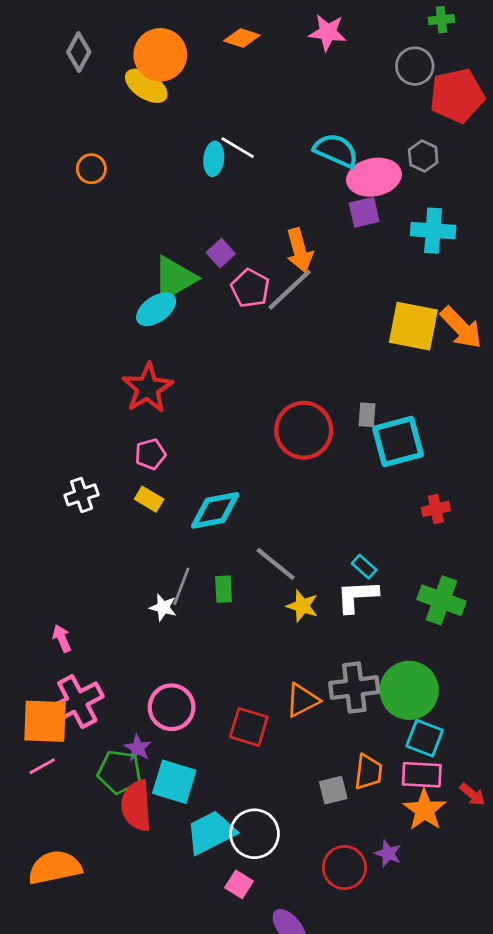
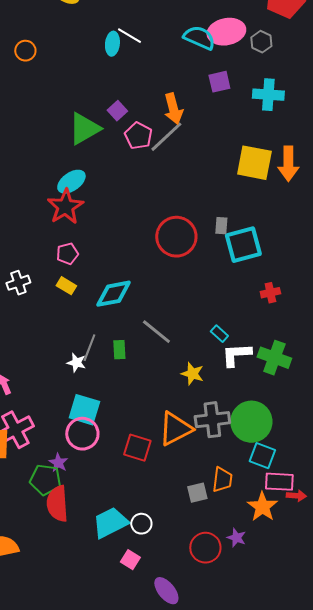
pink ellipse: (374, 177) -> (226, 32), moved
cyan ellipse: (156, 309) -> (71, 182), moved
orange arrow: (461, 328) -> (288, 164), turned 44
white L-shape: (357, 596) -> (236, 355), moved
yellow star: (302, 606) -> (192, 374), moved
orange triangle: (302, 700) -> (175, 429), size x1.4
pink rectangle: (422, 775) -> (279, 482), moved
cyan square: (174, 782) -> (84, 410), moved
red arrow: (472, 794) -> (296, 496), turned -36
white circle: (254, 834) -> (141, 524), size x0.6

